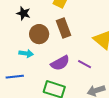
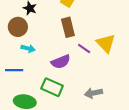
brown circle: (39, 34) -> (18, 27), moved
purple line: (85, 64) -> (84, 48), moved

